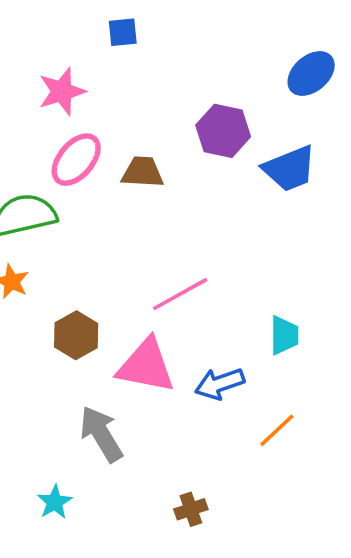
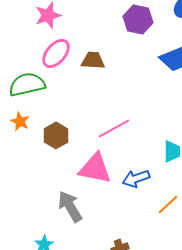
purple hexagon: (223, 131) -> (138, 19), moved
brown hexagon: (76, 335) -> (56, 135), moved

